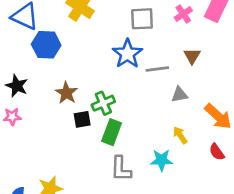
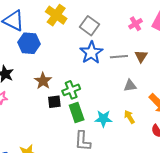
gray square: (142, 19) -> (89, 26), moved, turned 36
gray line: (157, 69) -> (119, 57), moved
green rectangle: (112, 132) -> (77, 112), turned -42
cyan star: (162, 160) -> (103, 119), moved

